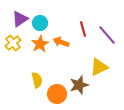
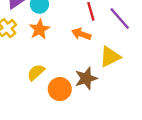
orange arrow: (61, 42) -> (81, 34), moved
yellow semicircle: (37, 80) -> (36, 72), turned -119

